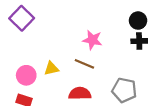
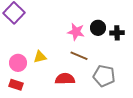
black circle: (138, 21) -> (98, 28), moved
brown line: (84, 64) -> (79, 56), moved

